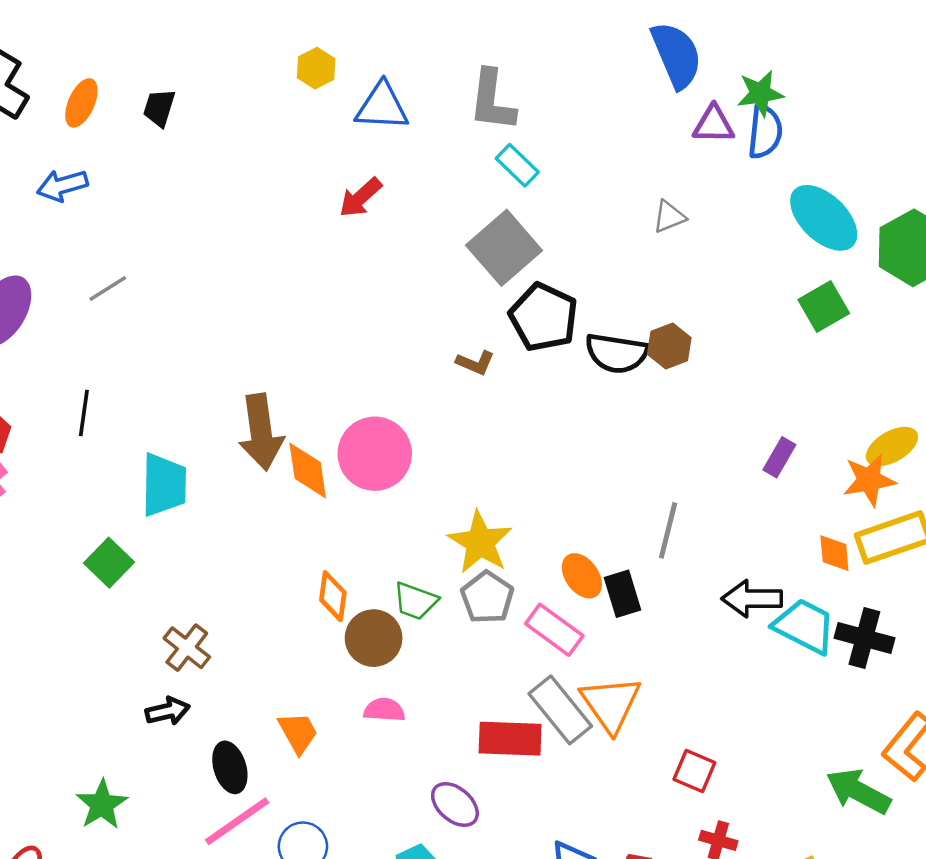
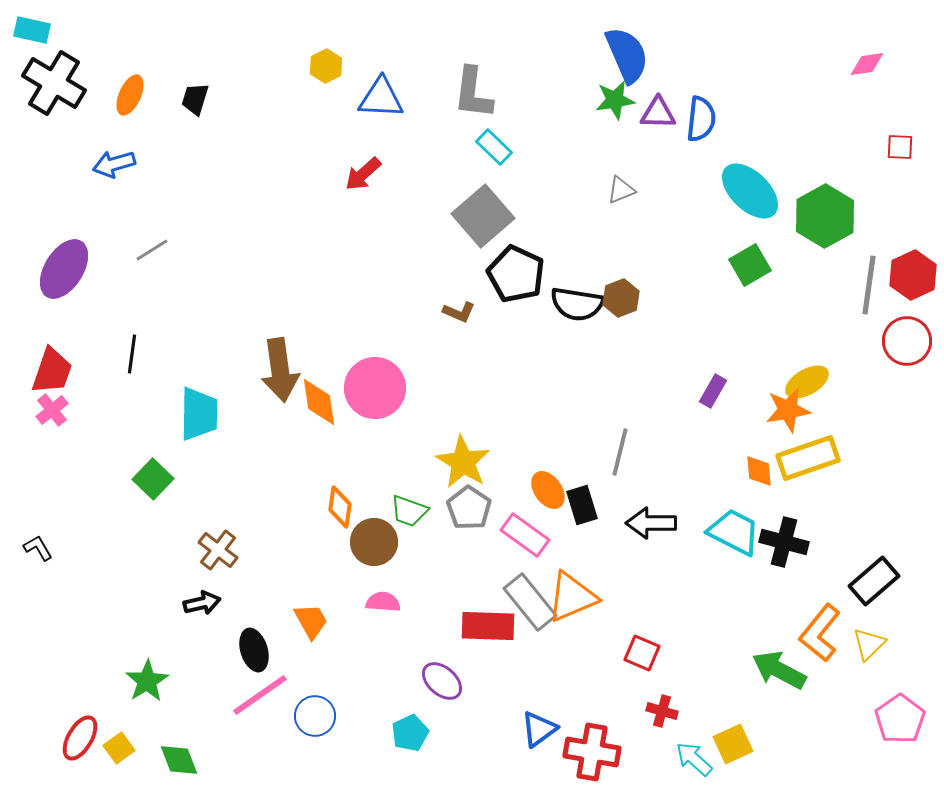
green star: (760, 93) -> (615, 100), moved
black arrow: (752, 599) -> (651, 523), moved
orange triangle: (611, 704) -> (572, 597), turned 42

